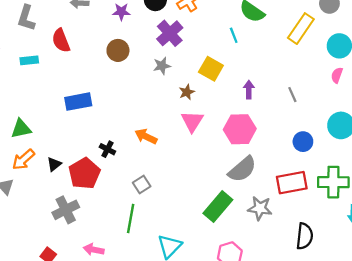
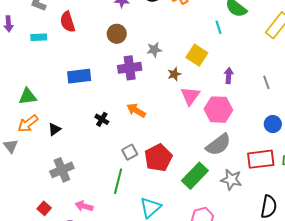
purple cross: (170, 33) -> (130, 68), moved, turned 30
pink triangle: (192, 121) -> (190, 96), moved
red pentagon: (84, 173) -> (158, 158), moved

